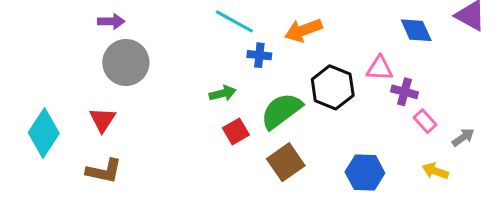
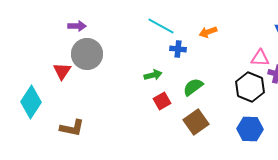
orange arrow: (303, 30) -> (208, 32), size x0.7
black hexagon: (333, 87) -> (250, 87), moved
green semicircle: (281, 111) -> (193, 87), size x0.7
red triangle: (102, 120) -> (62, 71), moved

